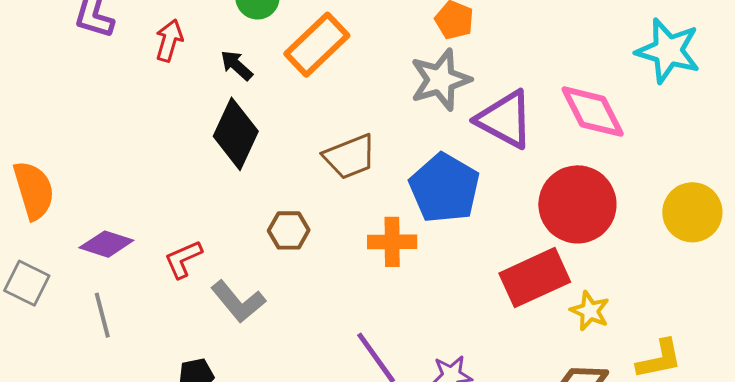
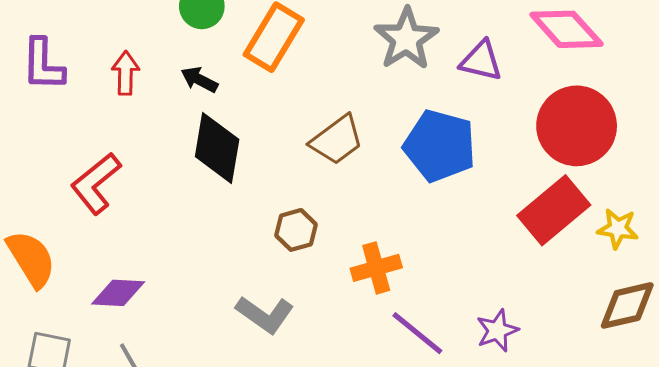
purple triangle: (505, 119) -> (481, 61), size x0.7
orange cross: (392, 242) -> (376, 268), moved
red L-shape: (183, 259) -> (96, 183), moved, size x1.4

